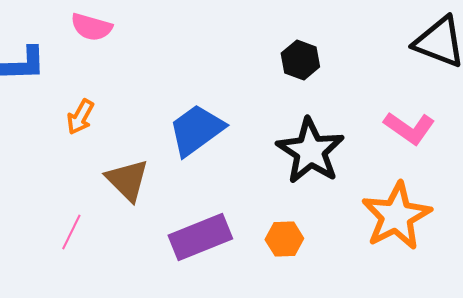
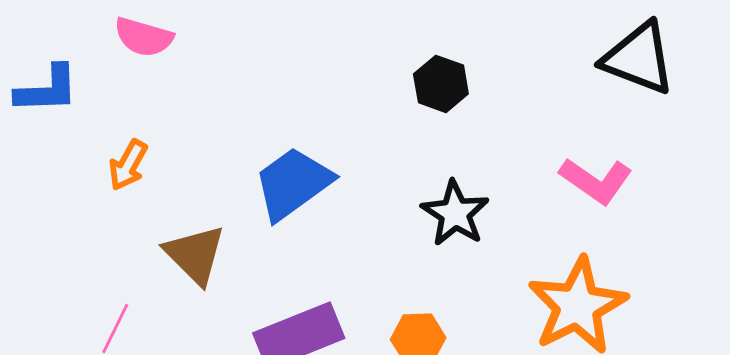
black star: (310, 151) -> (455, 213), size x0.7

